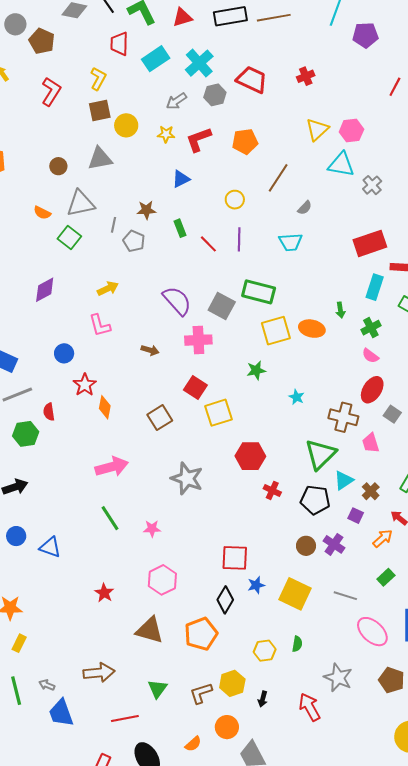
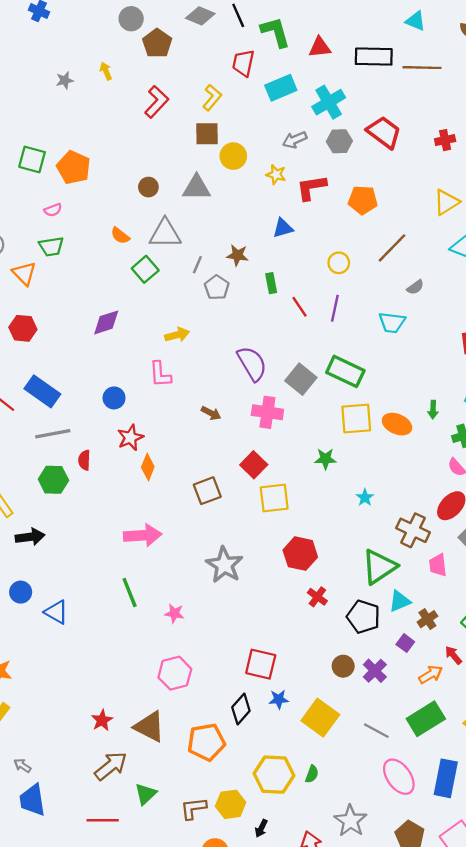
green rectangle: (386, 577) -> (426, 719), size x1.8
red star: (104, 593) -> (102, 720), moved
yellow hexagon: (265, 651) -> (274, 775), size x1.6
brown arrow: (99, 673) -> (111, 766), moved, turned -44

